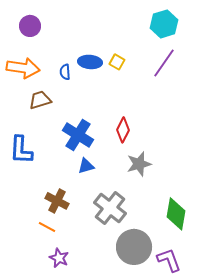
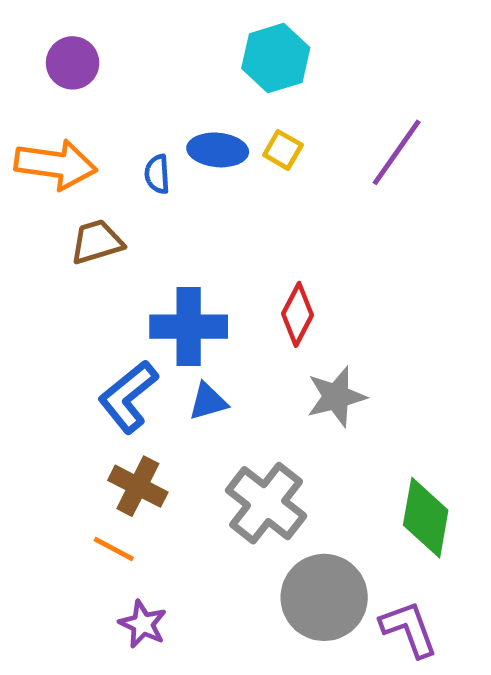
cyan hexagon: (164, 24) -> (276, 58), moved
blue cross: (78, 135) -> (189, 327), turned -32
blue L-shape: (21, 150) -> (128, 397), moved, turned 48

